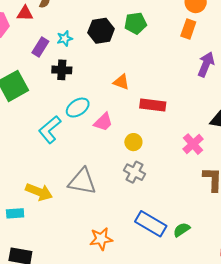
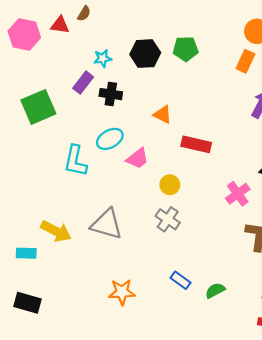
purple rectangle: (40, 47) -> (83, 83), moved
black cross: (62, 70) -> (111, 94), moved
cyan L-shape: (50, 129) -> (75, 161), turned -44
blue rectangle: (151, 224) -> (181, 280), size x0.6

